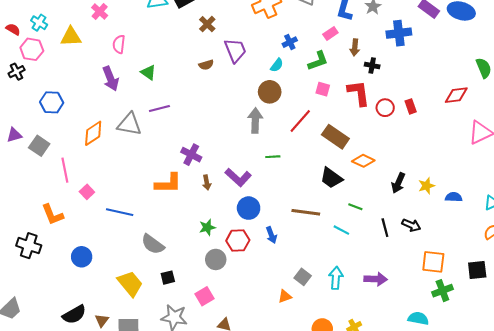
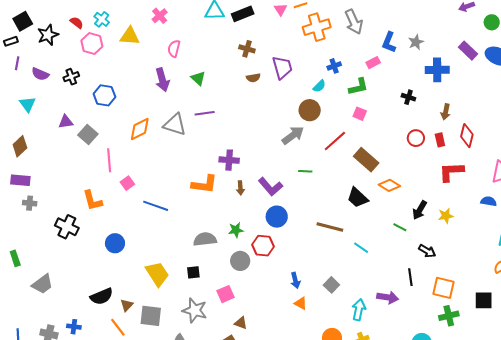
brown cross: (207, 24) -> (247, 49), moved, turned -35
brown arrow: (355, 47) -> (446, 112), moved
black cross: (17, 72) -> (71, 77), moved
red L-shape: (359, 93) -> (451, 172), moved, turned -92
red diamond: (456, 95) -> (467, 136), moved, turned -75
gray arrow: (255, 120) -> (293, 135), turned 45
purple cross: (191, 155) -> (229, 160), turned -30
blue semicircle: (454, 197) -> (489, 201), moved
green line: (355, 207) -> (400, 227), moved
black line: (385, 228) -> (410, 277), moved
blue arrow: (271, 235) -> (295, 280), moved
gray semicircle: (153, 244) -> (205, 239), moved, turned 130
gray square: (303, 277) -> (331, 285), moved
cyan arrow: (336, 278) -> (359, 310), moved
orange triangle: (285, 296) -> (301, 303), turned 40

